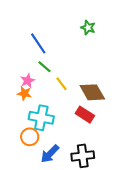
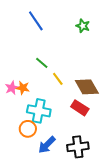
blue line: (38, 43) -> (36, 21), moved
pink star: (28, 81) -> (12, 88), moved

